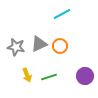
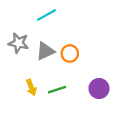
cyan line: (62, 14) -> (46, 15), moved
gray star: (16, 47) -> (18, 43), moved

